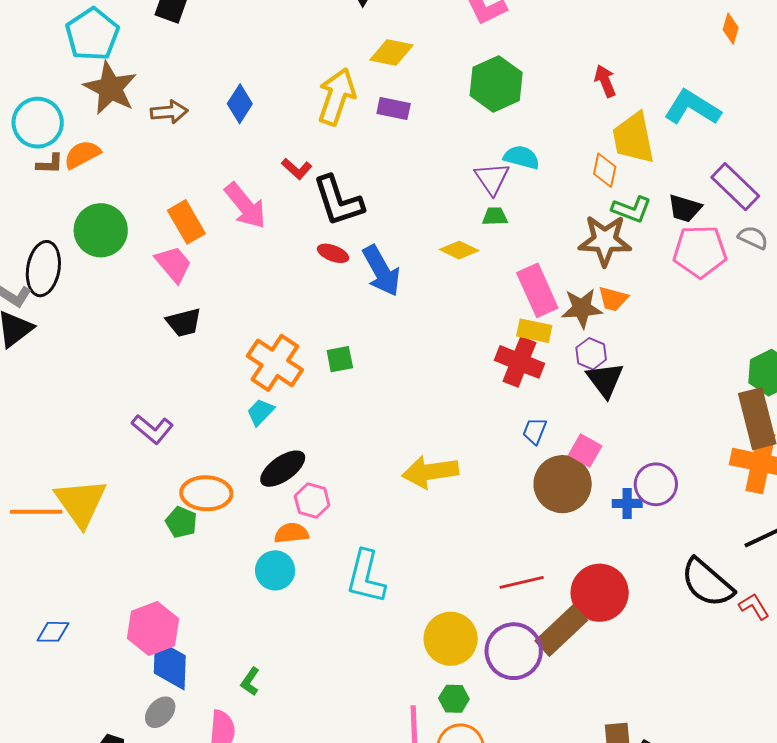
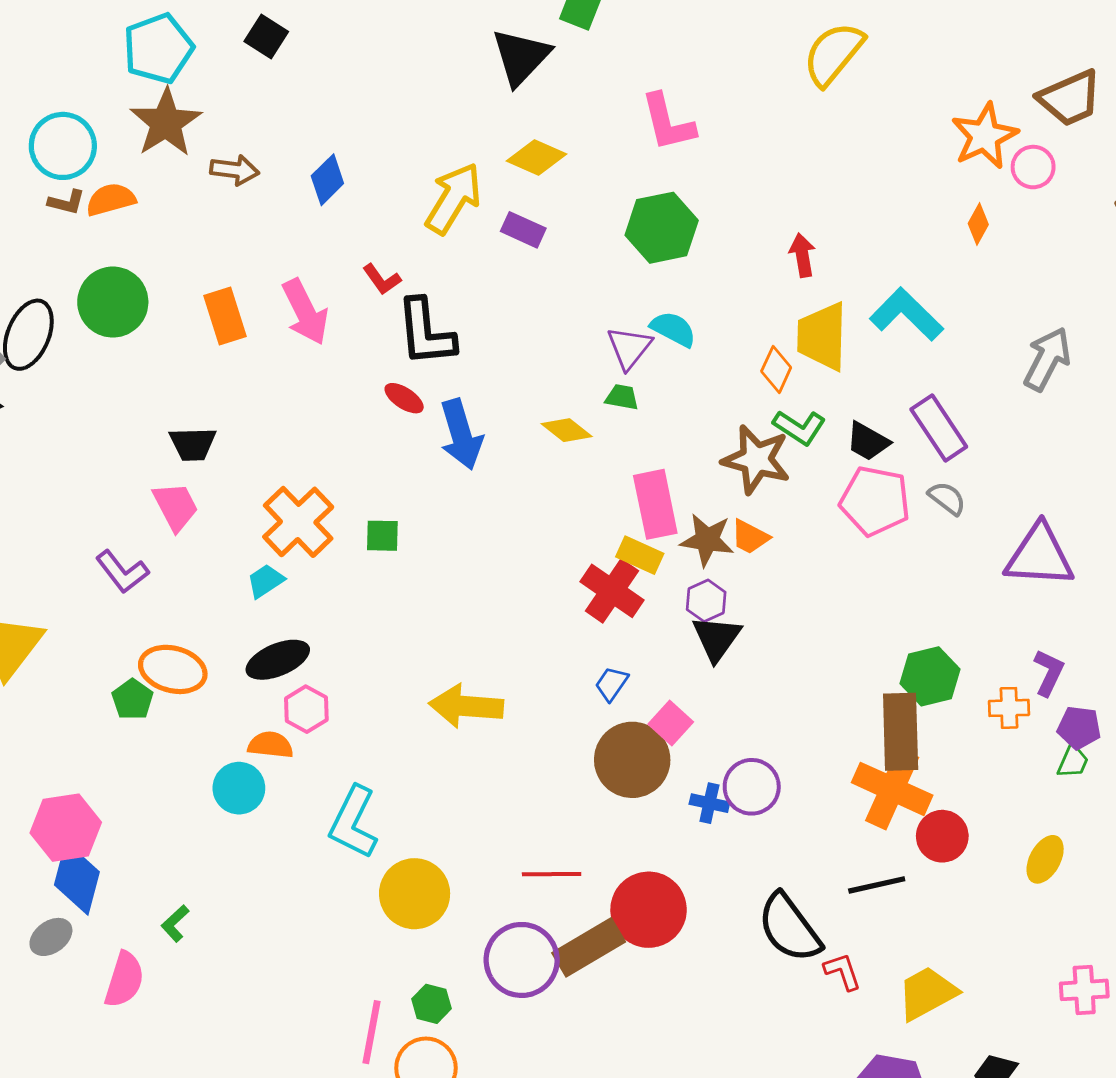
pink trapezoid: (173, 264) -> (176, 507), moved
yellow circle: (451, 639) -> (415, 894), moved

